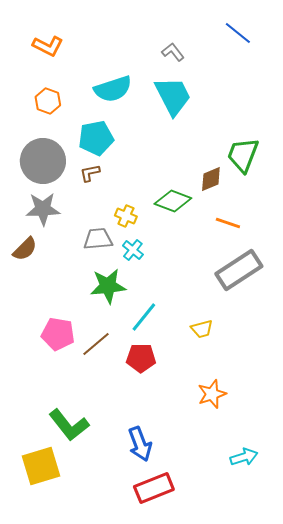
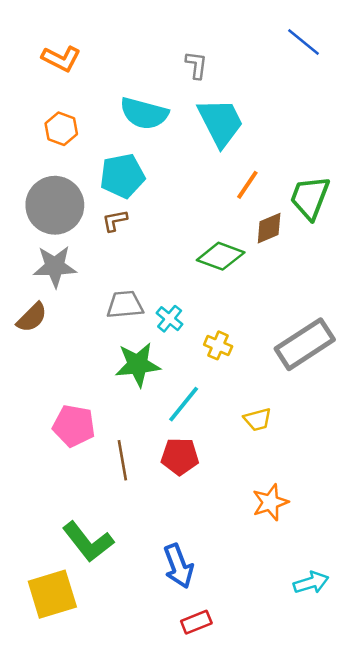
gray L-shape: (173, 52) -> (196, 65), moved, turned 45
cyan semicircle: (113, 89) -> (144, 113), turned 33
yellow cross: (126, 216) -> (218, 345), moved
orange line: (228, 223) -> (247, 185), moved, turned -75
brown line: (96, 344) -> (122, 460), moved, turned -60
red rectangle: (154, 488) -> (196, 622), size x0.6

